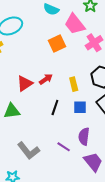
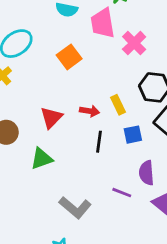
pink trapezoid: (75, 24) -> (103, 23), turned 40
orange square: (57, 44) -> (69, 57), moved
red arrow: (46, 79) -> (90, 111), moved, turned 56

